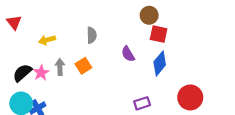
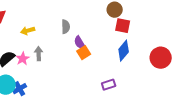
purple semicircle: (128, 54) -> (80, 43), moved
orange square: (83, 66) -> (84, 53), moved
red circle: (190, 97) -> (161, 58), moved

